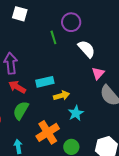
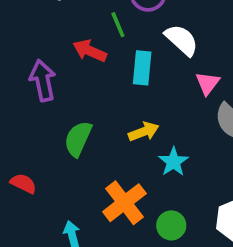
cyan rectangle: (45, 82) -> (142, 68), moved, turned -66
red arrow: (17, 87) -> (90, 51), moved
green semicircle: (21, 110) -> (78, 139), moved

